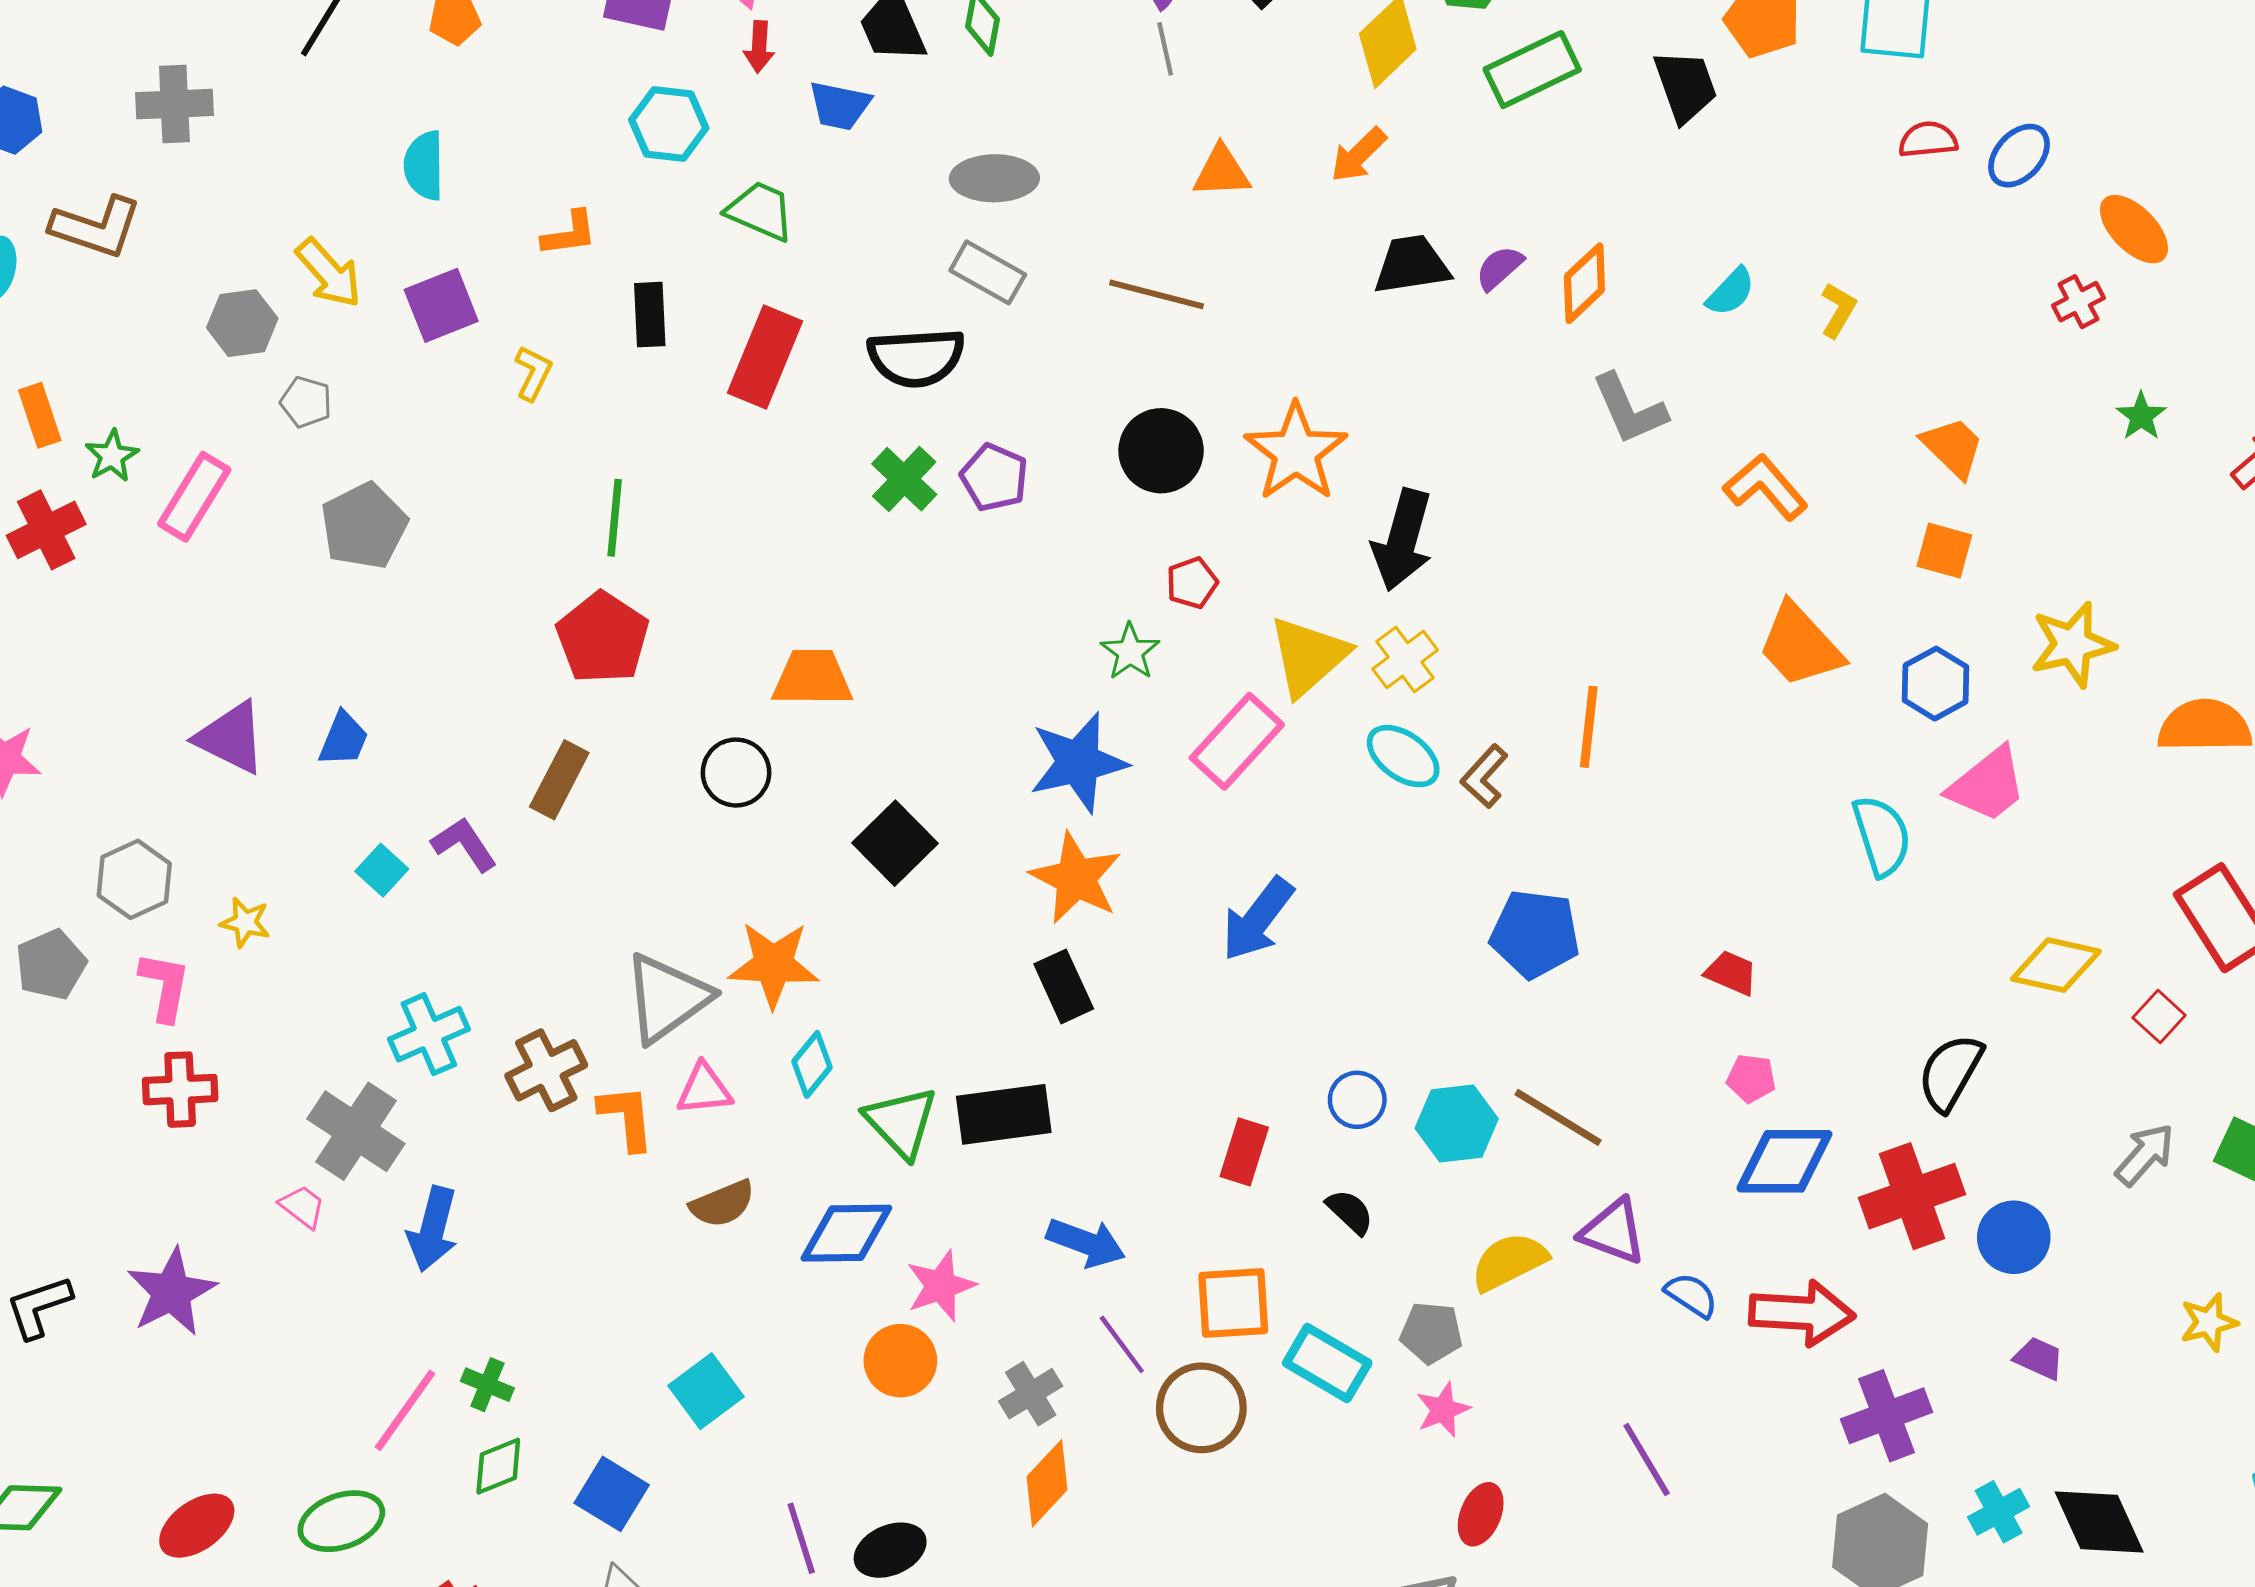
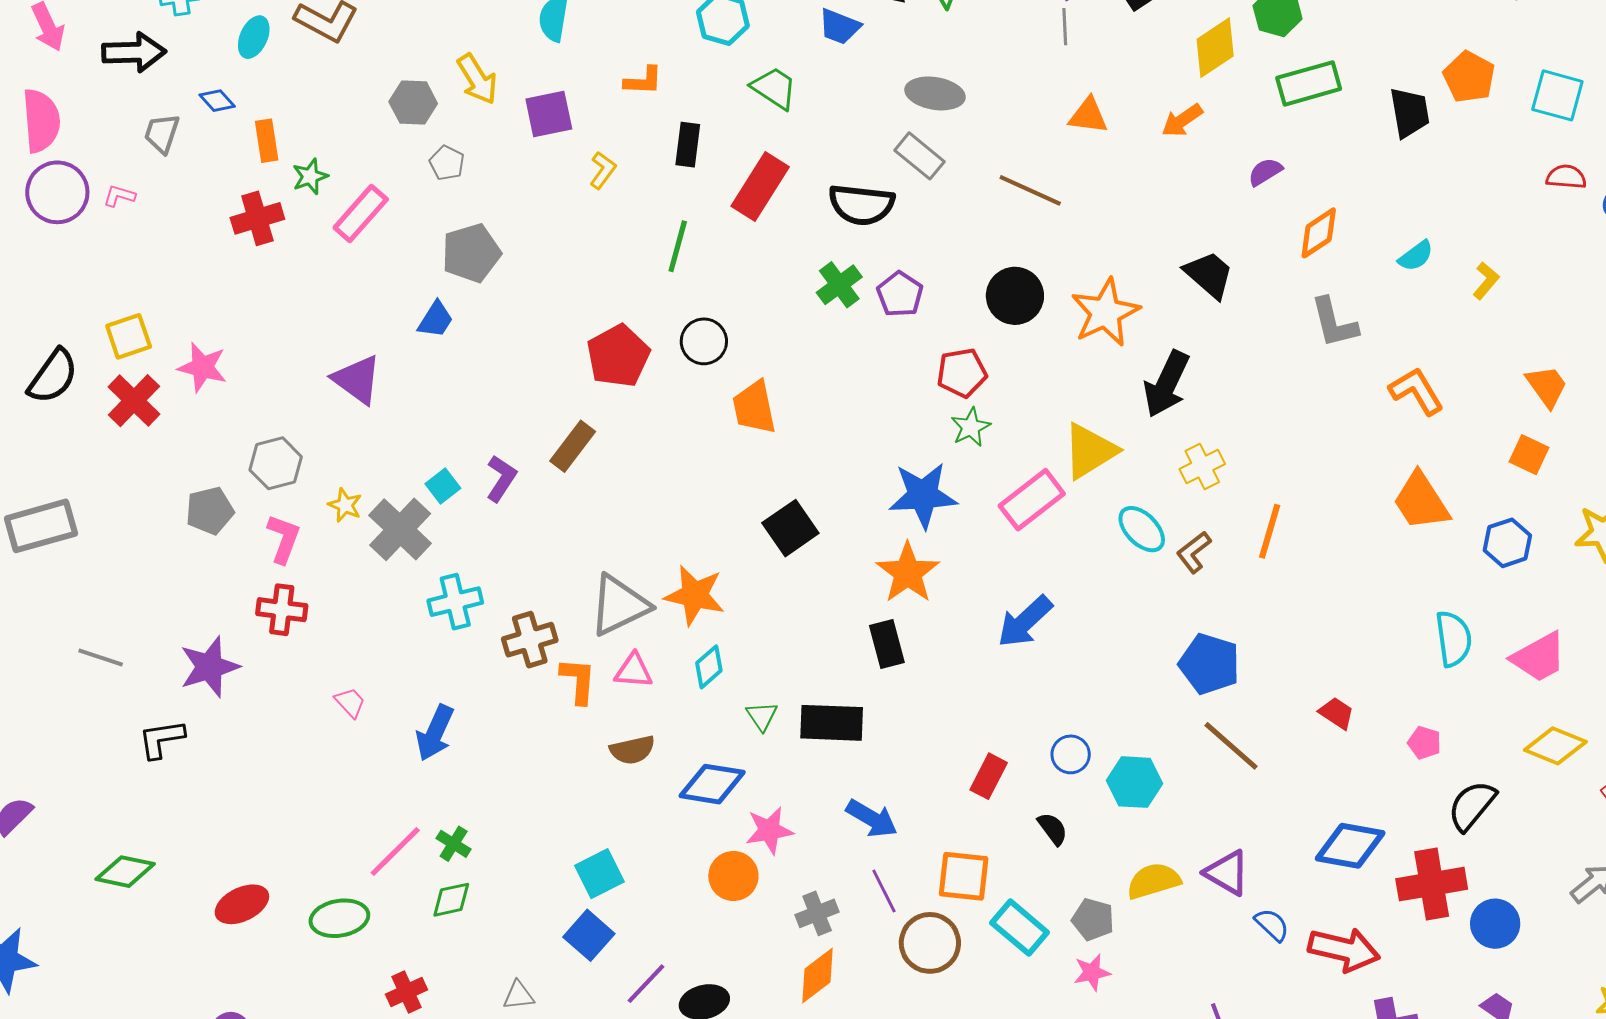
black trapezoid: (1412, 265) -> (1209, 275), moved, turned 40
purple semicircle: (1499, 268) -> (1265, 172), moved
green line: (615, 518) -> (678, 246), moved
red pentagon: (1192, 583) -> (962, 373), moved, size x1.4
yellow cross: (1405, 660) -> (1202, 466), moved
orange trapezoid: (812, 678) -> (754, 407), turned -112
blue trapezoid: (344, 739) -> (436, 320), moved
black circle: (736, 773) -> (704, 341), moved
pink trapezoid: (1987, 785) -> (1539, 657), moved
purple L-shape: (464, 844) -> (501, 478), turned 57
pink pentagon: (1751, 1078) -> (1424, 743), moved
brown line: (1558, 1117) -> (1231, 746), moved
green triangle: (901, 1122) -> (762, 716), size x0.6
gray cross: (356, 1131) -> (400, 529), moved
purple star: (172, 1292) -> (209, 667), moved
blue square: (612, 1494) -> (589, 935), moved
purple line: (801, 1538) -> (646, 984), turned 51

